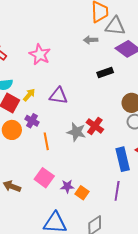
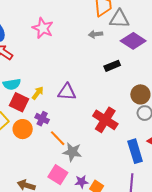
pink star: (40, 54) -> (43, 28), moved
red cross: (95, 126) -> (105, 120), size x1.4
gray star: (76, 132) -> (72, 152), moved
orange line: (46, 141) -> (58, 138), turned -30

